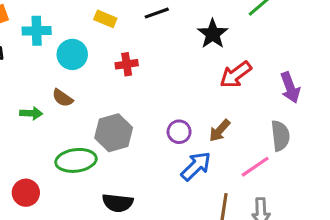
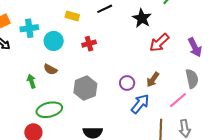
green arrow: (31, 113) -> (31, 81), turned -104
green ellipse: (76, 160) -> (49, 110), moved

